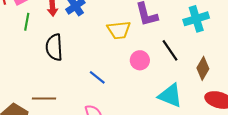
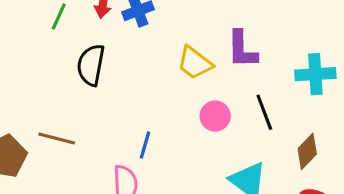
yellow trapezoid: (119, 30) -> (195, 63), turned 30
blue line: (97, 77) -> (145, 145), moved, turned 54

